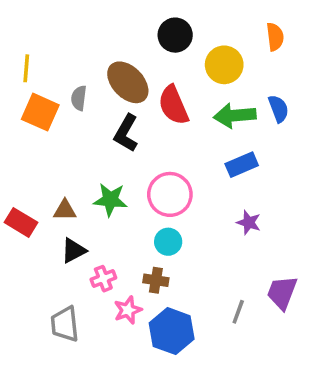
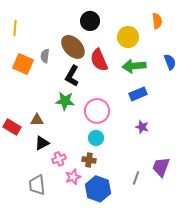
black circle: (175, 35) -> (90, 21), moved
yellow line: (26, 68) -> (15, 28), moved
blue semicircle: (278, 109) -> (170, 62), moved
green star: (110, 200) -> (65, 101), moved

